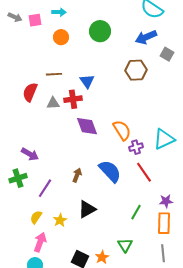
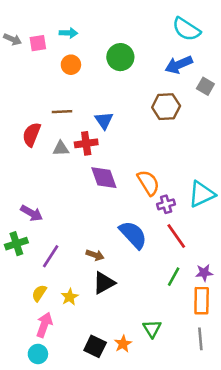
brown arrow: (77, 175) -> (95, 255), moved, turned 88
green line: (136, 212) -> (174, 277), moved

